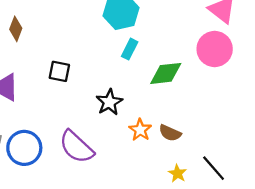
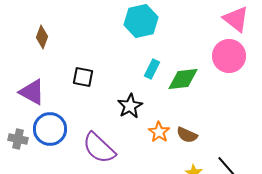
cyan rectangle: (130, 49) -> (152, 69), moved
blue circle: (24, 148) -> (50, 129), moved

